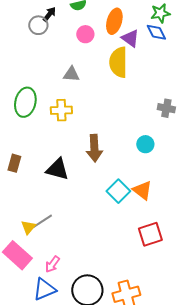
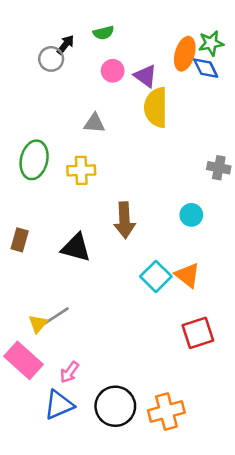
orange ellipse: (114, 21) -> (185, 54), moved
purple triangle: (130, 38) -> (145, 76), moved

